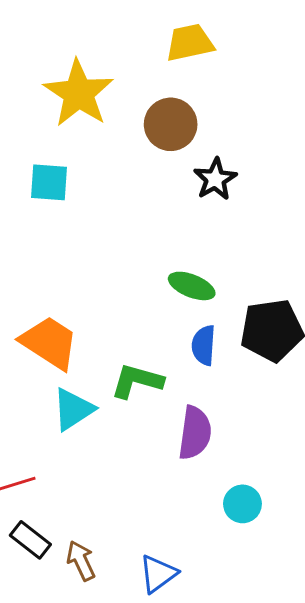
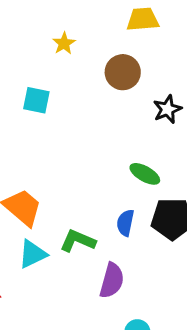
yellow star: (79, 93) -> (64, 43), size x0.5
black star: (215, 179) -> (167, 109), moved
green ellipse: (192, 286) -> (145, 174), moved

